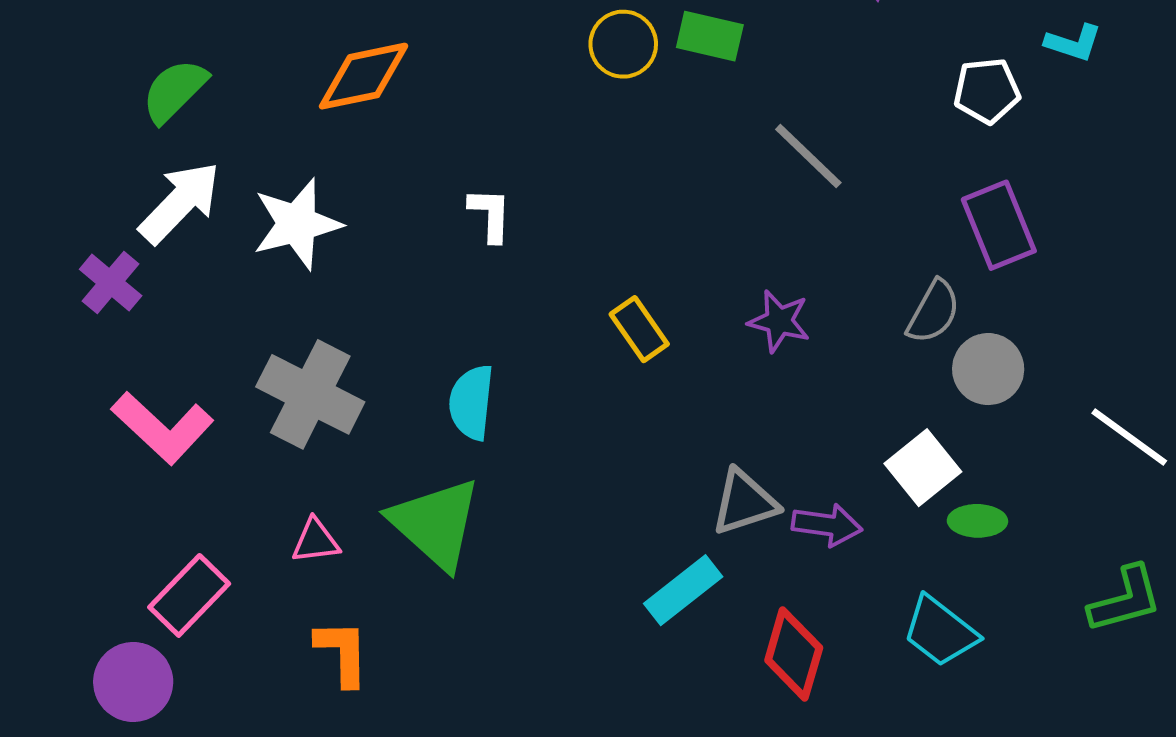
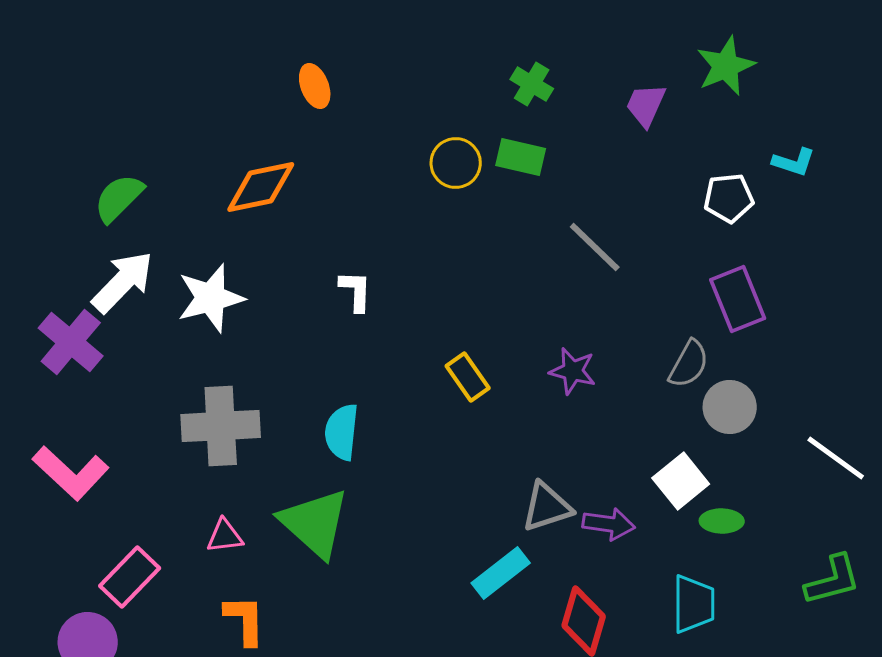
purple cross: (111, 282) -> (71, 342), size x1.4
gray cross: (310, 394) -> (221, 426), turned -30
pink L-shape: (162, 428) -> (71, 473), moved
cyan trapezoid: (940, 631) -> (694, 604), turned -128

